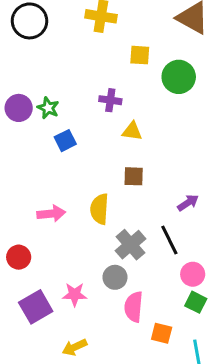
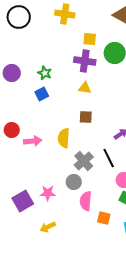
purple cross: (110, 100) -> (85, 61), moved, size x1.5
green star: (48, 108) -> (45, 73), moved
red circle: (19, 257) -> (12, 130), moved

